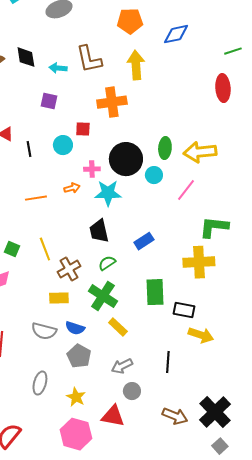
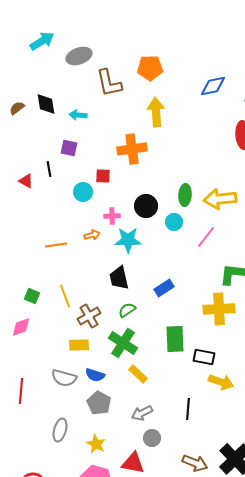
blue diamond: (176, 34) -> (213, 86), moved
brown L-shape: (89, 59) -> (109, 83), moved
black line: (29, 149) -> (49, 169), moved
black circle: (126, 159) -> (146, 206), size x0.7

